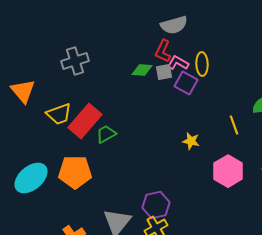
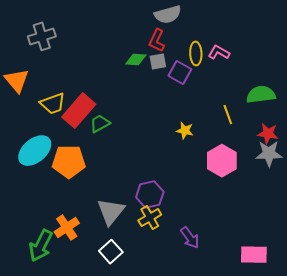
gray cross: (75, 61) -> (42, 36), moved
pink L-shape: (178, 63) -> (219, 52), moved
cyan ellipse: (31, 178) -> (35, 151), moved

